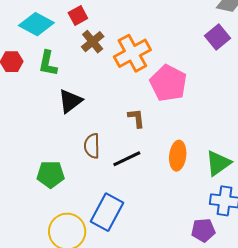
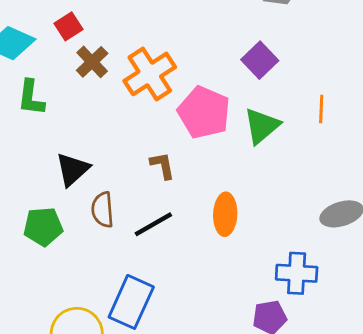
purple square: (218, 37) -> (260, 60), moved
black triangle: (70, 101) -> (73, 169), moved
green triangle: (218, 163) -> (262, 126), moved
green pentagon: (51, 174) -> (43, 227), moved

